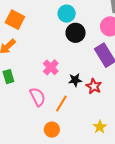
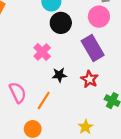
pink cross: (51, 67) -> (42, 52), moved
red star: (94, 86) -> (90, 79), moved

